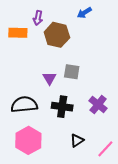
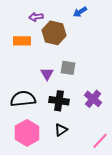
purple arrow: (38, 18) -> (36, 17), turned 72
orange rectangle: (18, 33) -> (22, 41), moved
black triangle: (77, 140) -> (61, 130), moved

